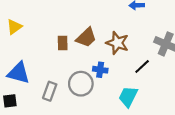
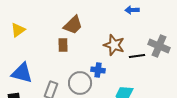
brown trapezoid: (86, 38) -> (73, 25), moved
black line: (142, 67) -> (137, 56), moved, turned 35

